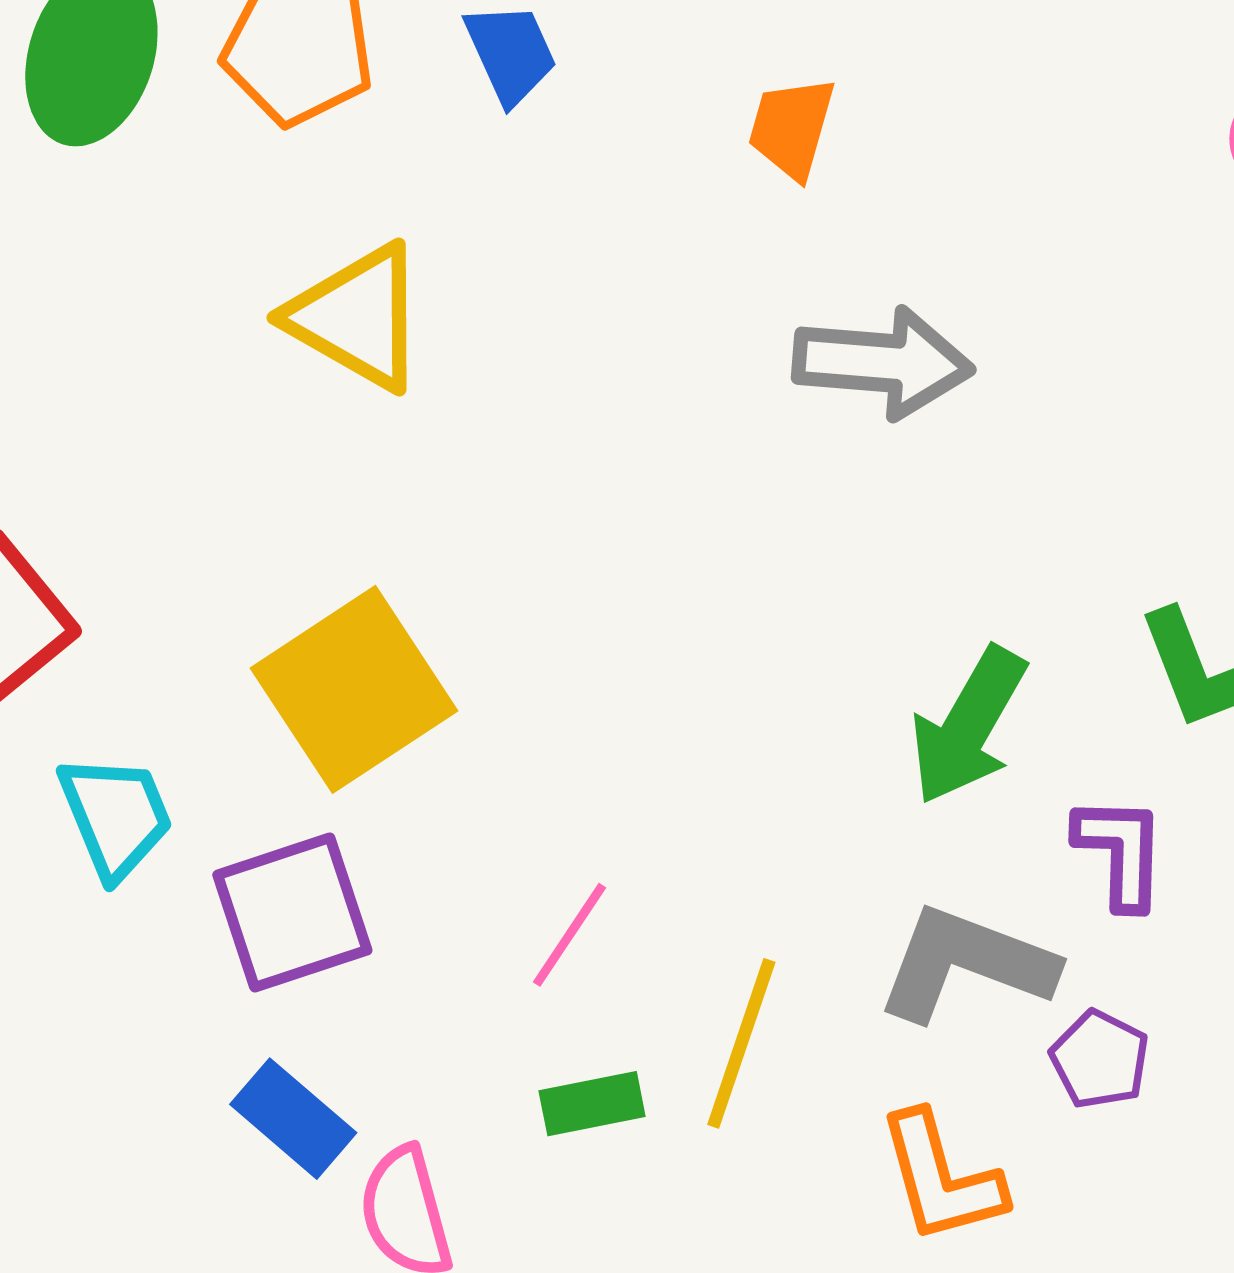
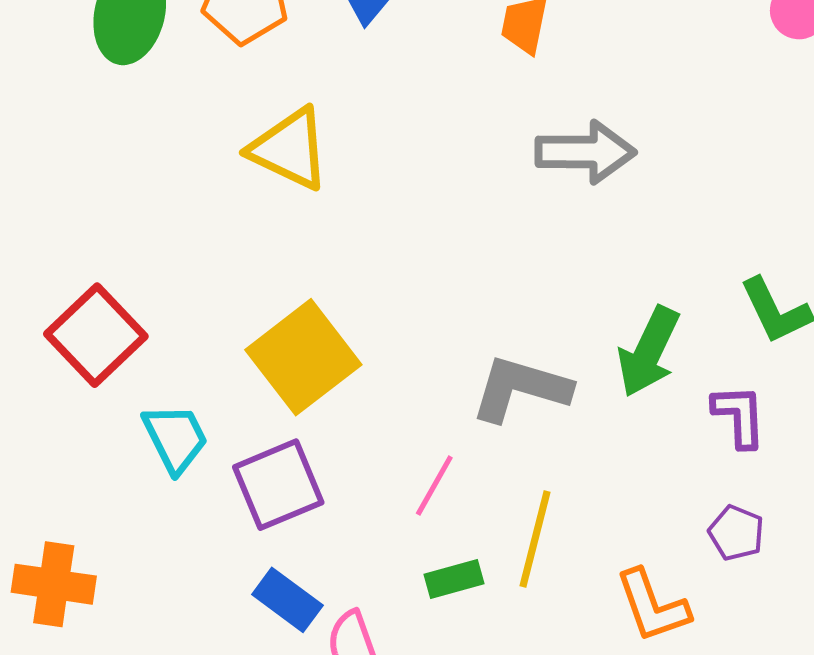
gray L-shape: (966, 964) -> (521, 389), moved

